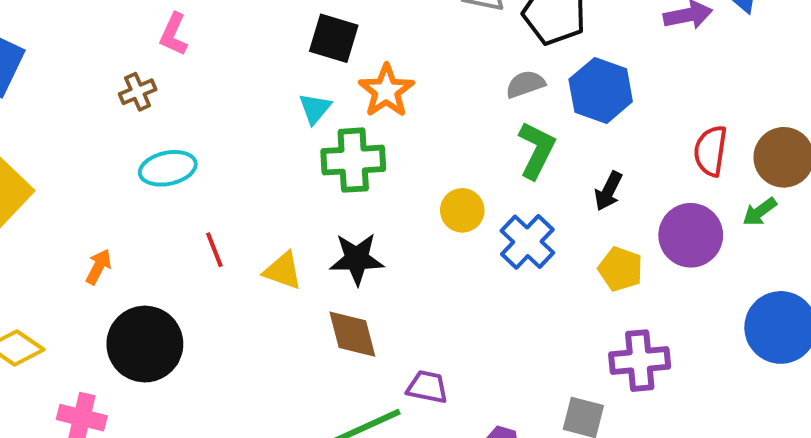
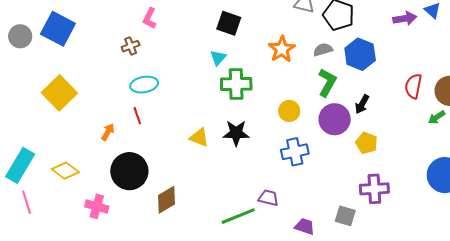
orange star: (386, 91) -> (282, 49), moved
purple circle: (691, 235) -> (335, 119), moved
blue cross: (527, 242) -> (295, 152), moved, turned 32
red line: (214, 250) -> (137, 116), moved
brown diamond: (352, 334) -> (167, 200), moved, turned 72

